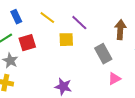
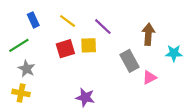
red square: (27, 43) -> (65, 49), moved
pink triangle: (114, 79) -> (149, 77), moved

